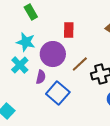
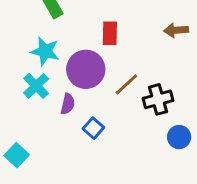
blue square: (58, 93) -> (93, 128), size x0.6

